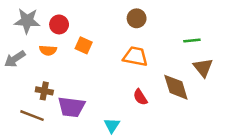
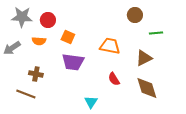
brown circle: (137, 18) -> (135, 15), moved
brown triangle: (203, 68) -> (144, 58), moved, turned 42
brown diamond: (176, 87) -> (147, 88), moved
purple trapezoid: (71, 107) -> (73, 62), moved

